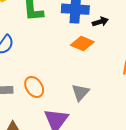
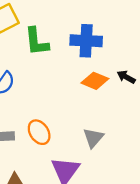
black arrow: (100, 22) -> (126, 77), moved, turned -133

